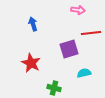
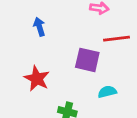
purple square: (69, 49) -> (87, 60), turned 30

